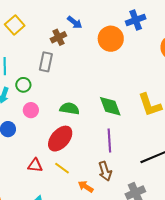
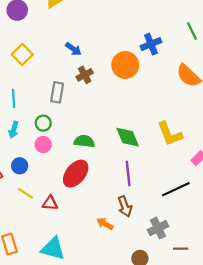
blue arrow: (75, 22) -> (73, 49), moved
brown cross: (58, 37) -> (85, 75), moved
green circle: (23, 85) -> (43, 123), moved
yellow line: (62, 168) -> (25, 193), moved

